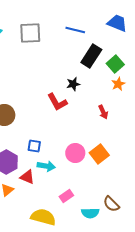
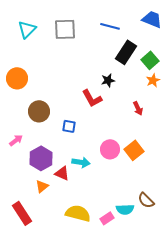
blue square: (34, 146) -> (69, 126), moved
pink rectangle: (66, 196) -> (107, 218), moved

